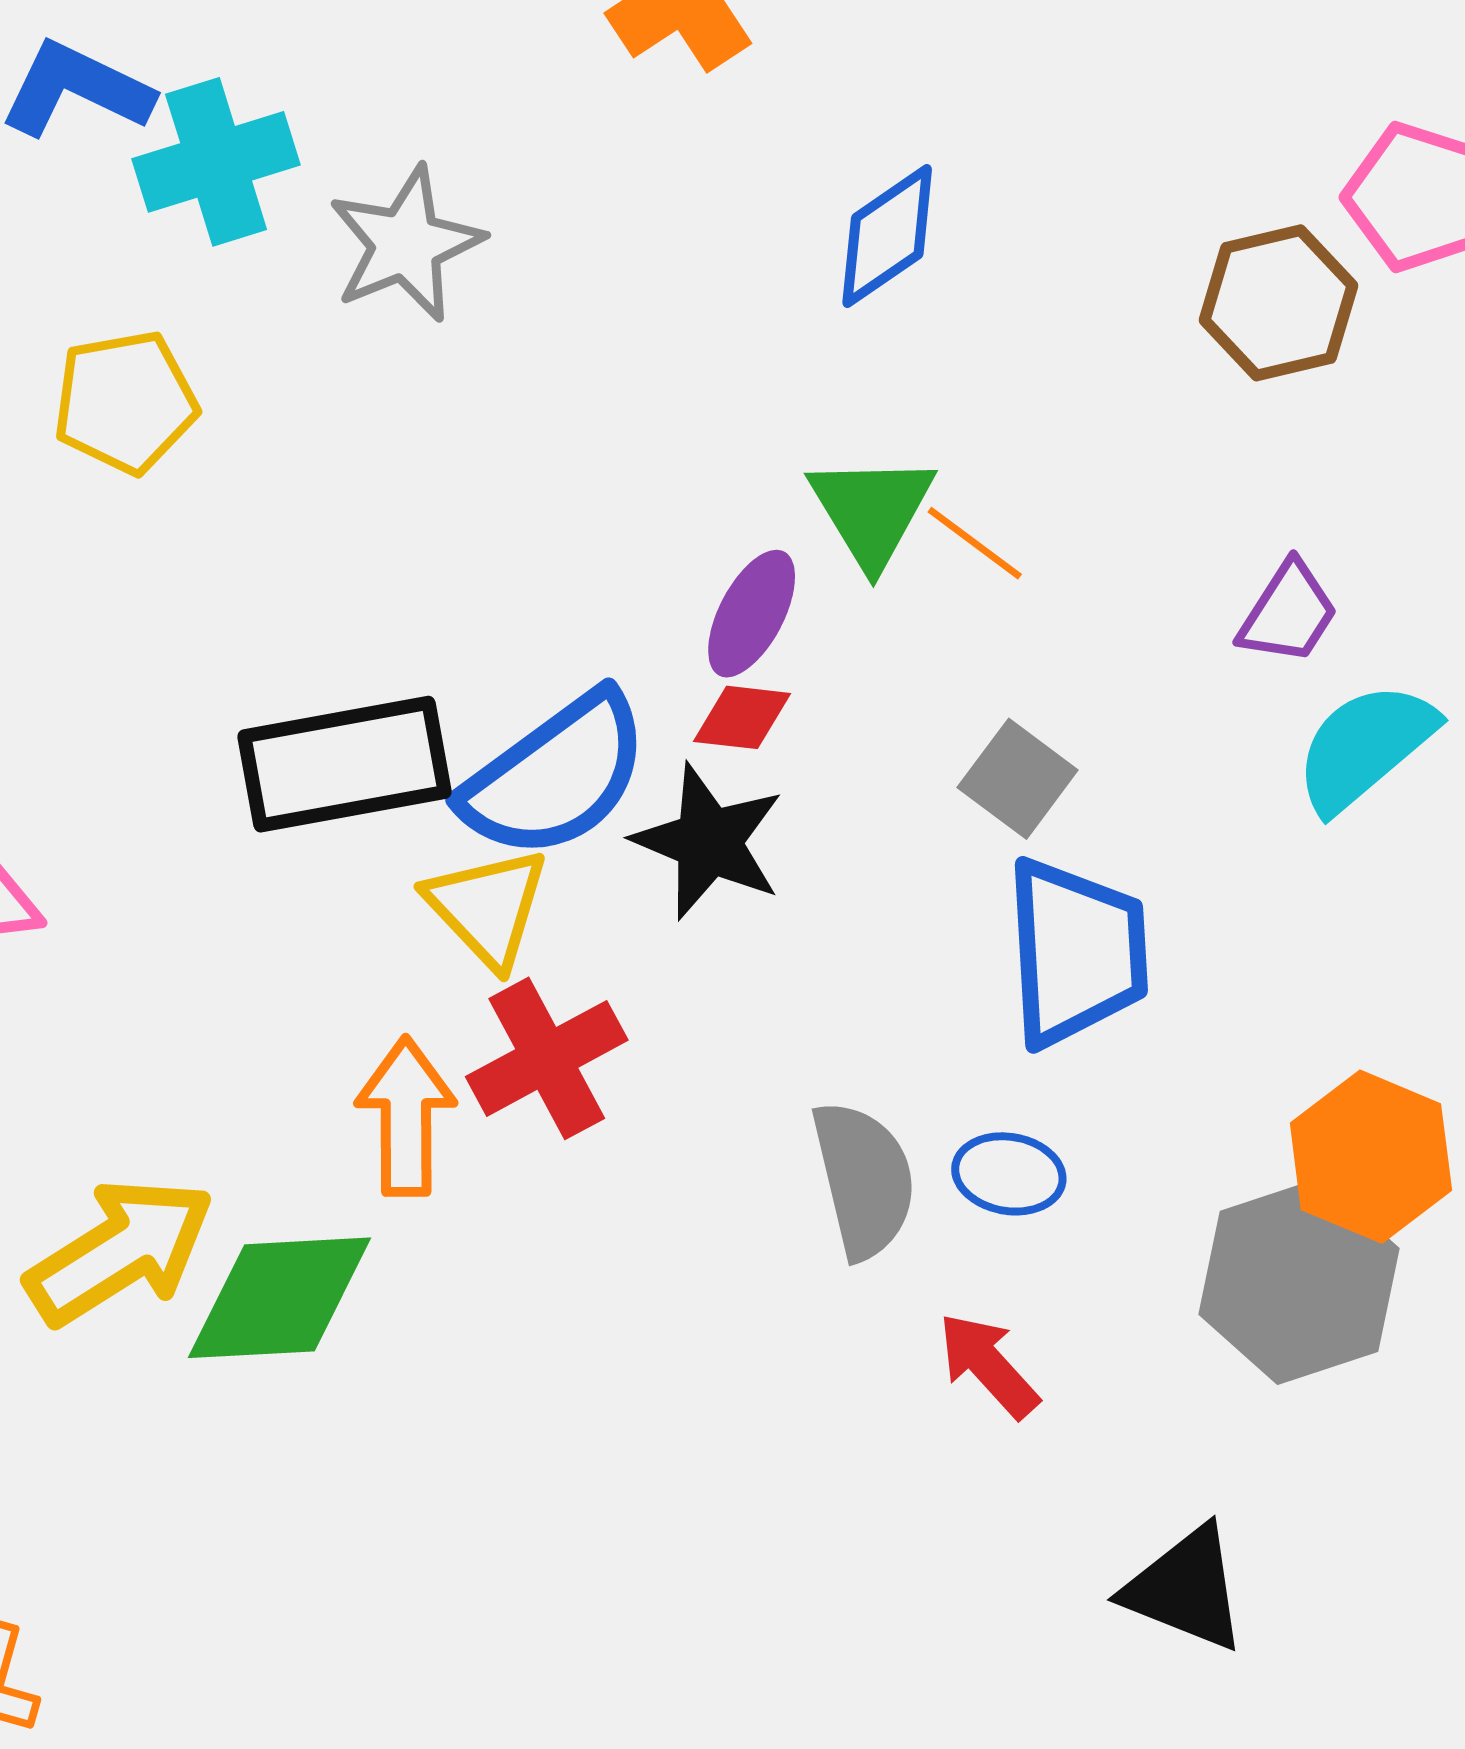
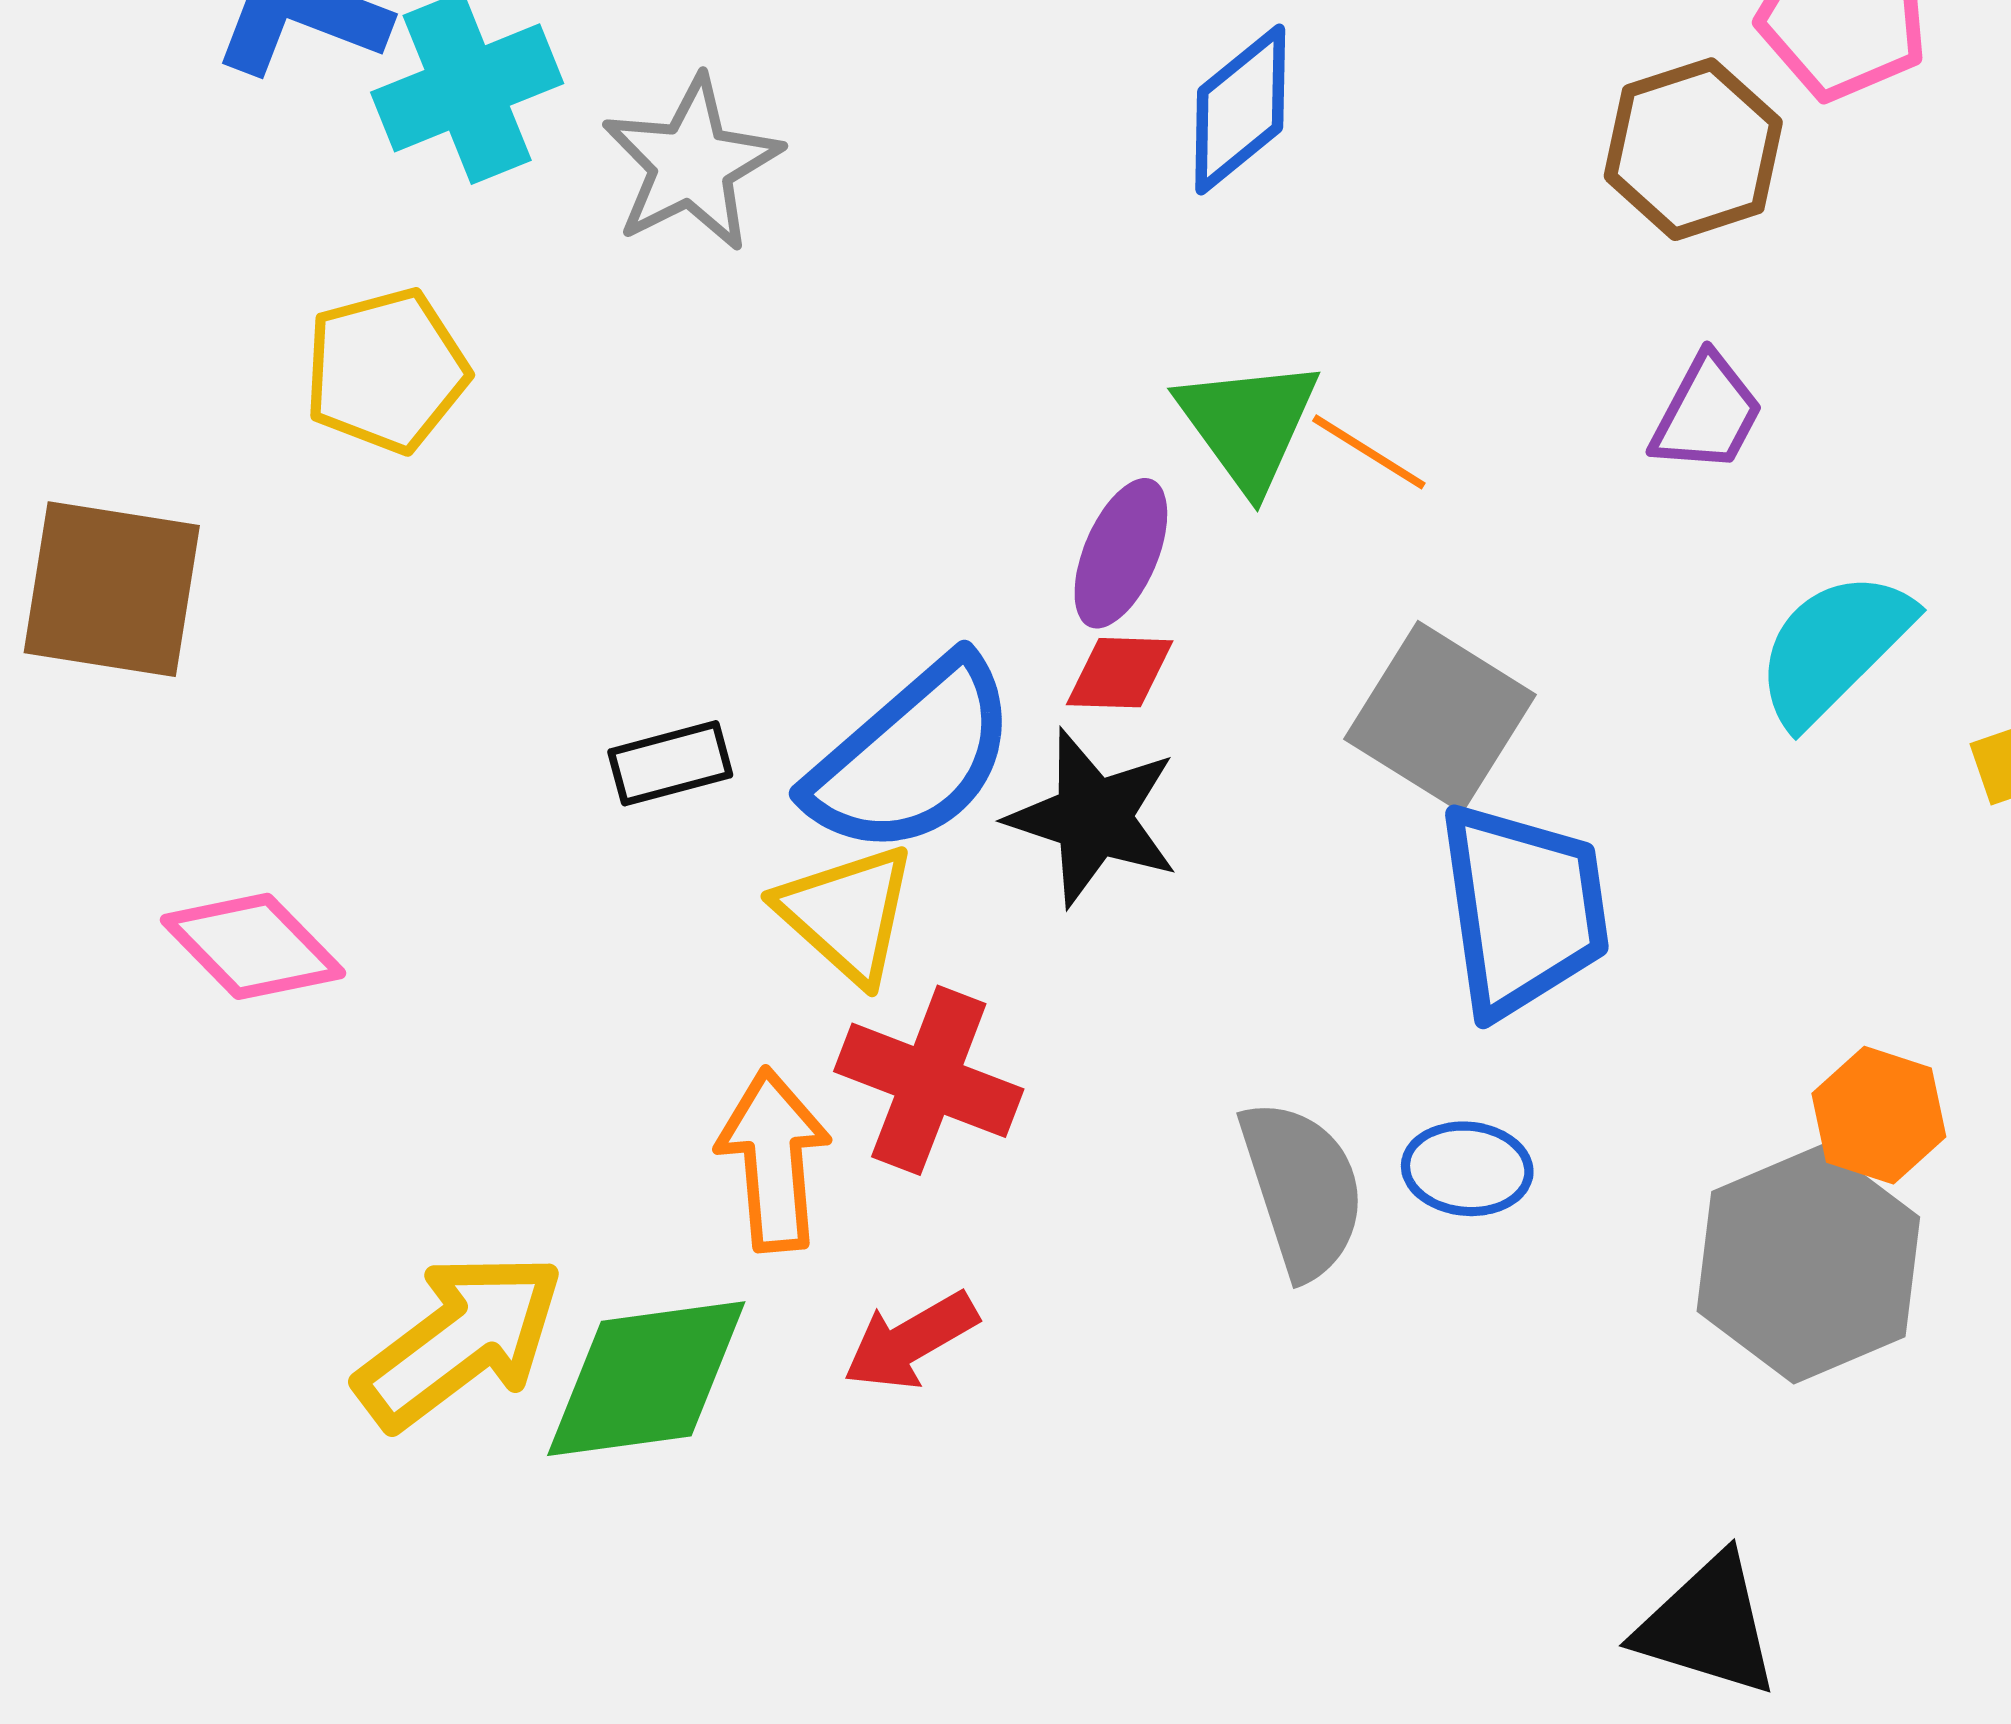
purple trapezoid: (1288, 613) -> (1707, 414), moved
black rectangle: (344, 764) -> (670, 763), size x0.5
gray square: (1018, 779) -> (1440, 717), size x1.4
red cross: (547, 1058) -> (929, 1080), turned -36
orange hexagon: (1371, 1157) -> (1879, 1115), size x0.7
red arrow: (988, 1365) -> (911, 1341), moved, turned -73

